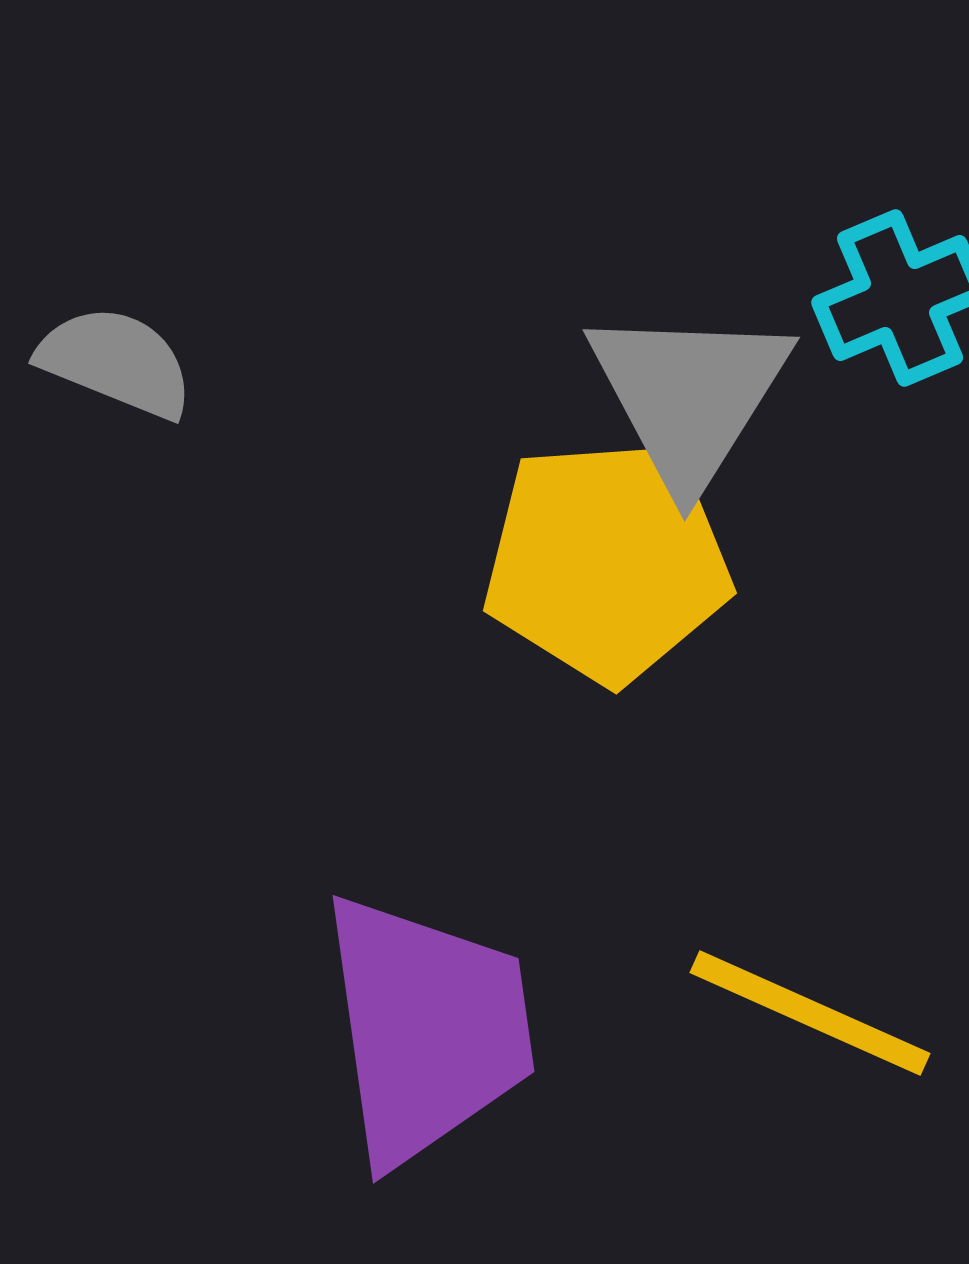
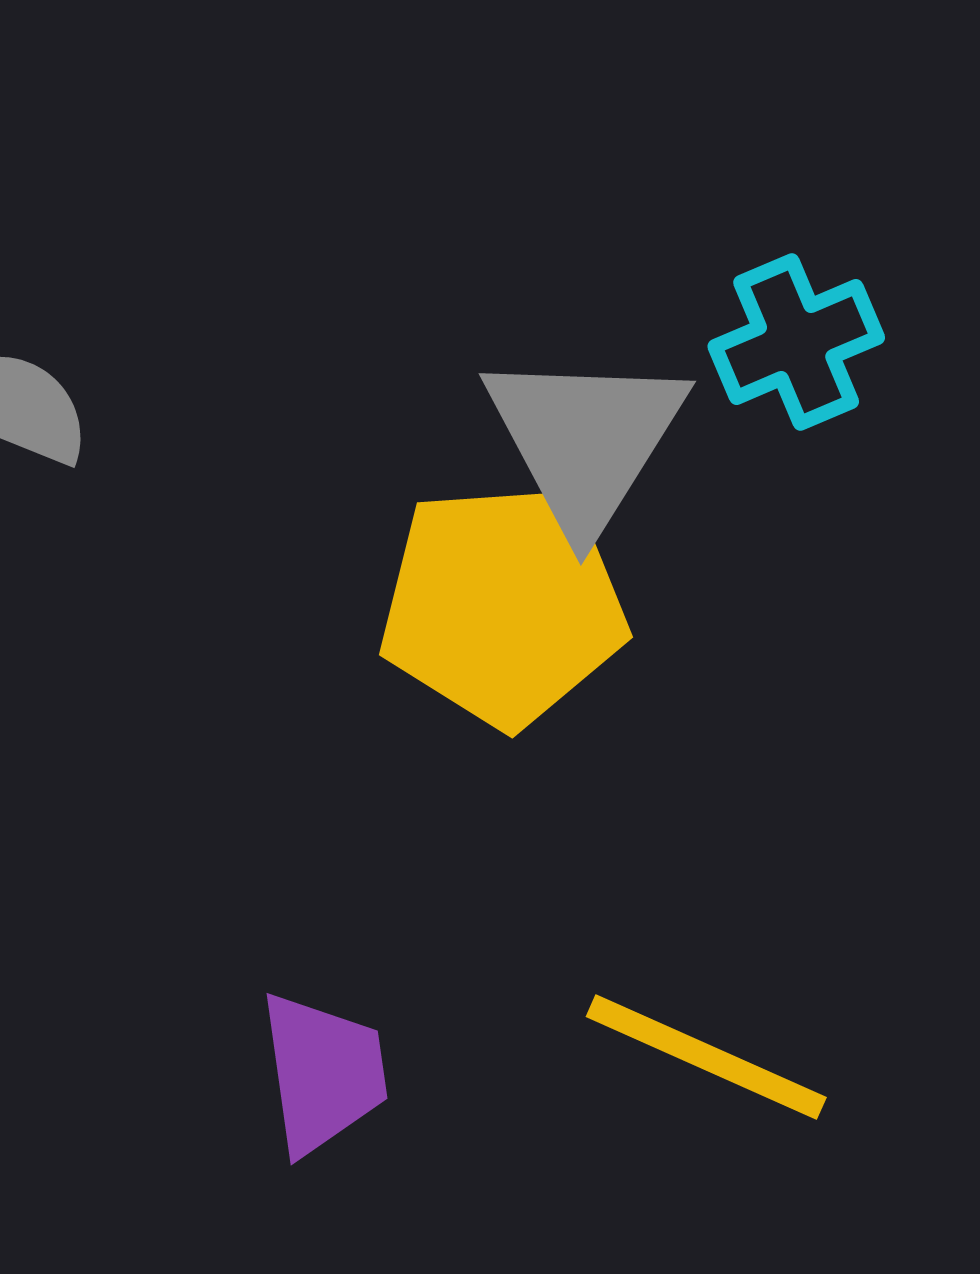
purple trapezoid: (427, 1029) -> (323, 1073), size x0.6

